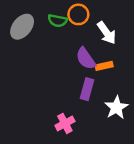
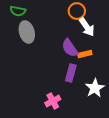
orange circle: (78, 14) -> (77, 11), moved
green semicircle: (58, 21) -> (18, 11), moved
gray ellipse: (22, 27) -> (27, 32), moved, turned -55

